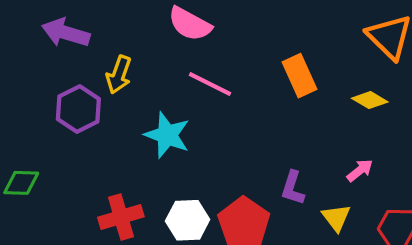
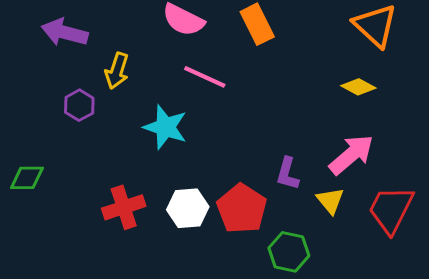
orange rectangle: (300, 76) -> (257, 24), moved
purple hexagon: (78, 109) -> (79, 105), size x0.7
pink arrow: (360, 170) -> (351, 155), size x1.8

